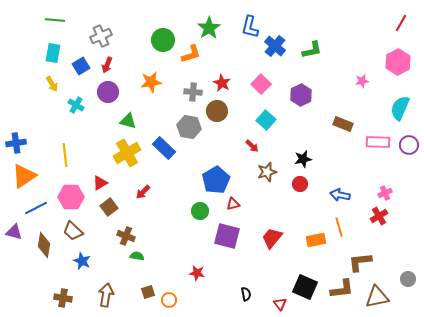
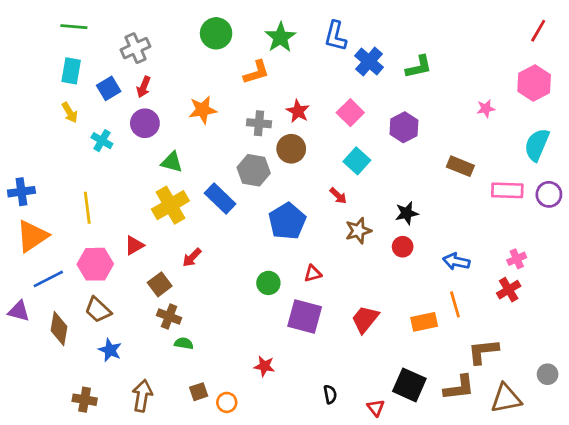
green circle: (163, 40) -> (216, 33), moved
blue pentagon: (216, 180) -> (287, 221), moved
brown square: (109, 207) -> (160, 284), moved

